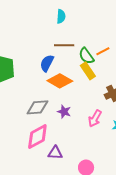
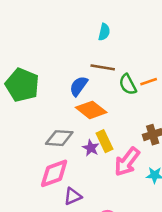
yellow rectangle: (88, 71) -> (105, 141), moved
pink arrow: (95, 118) -> (127, 162), size x1.4
purple triangle: (55, 153) -> (73, 196), turned -35

